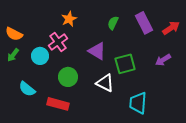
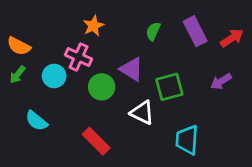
pink cross: (58, 42) -> (79, 57), turned -30
green circle: (68, 77) -> (102, 87), moved
red rectangle: (58, 104) -> (96, 141), moved, turned 30

